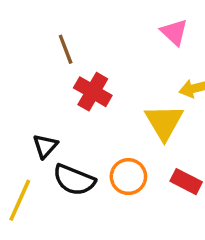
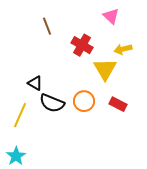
red cross: (93, 92) -> (82, 45), moved
black triangle: (45, 146) -> (35, 83), turned -42

